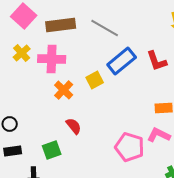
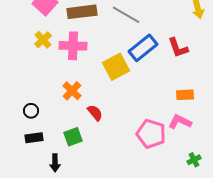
yellow square: (95, 80) -> (116, 67), size x1.5
orange cross: (64, 90) -> (72, 91), moved

